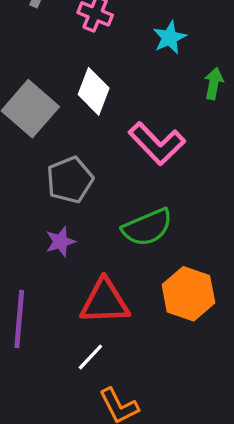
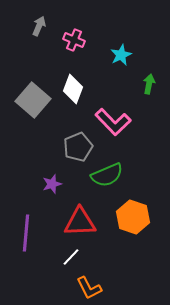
gray pentagon: (70, 180) -> (78, 147), moved

